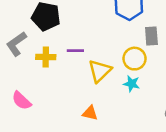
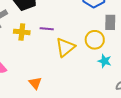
cyan star: (132, 84) -> (105, 61), moved
orange triangle: (90, 113) -> (35, 83), moved, turned 32

